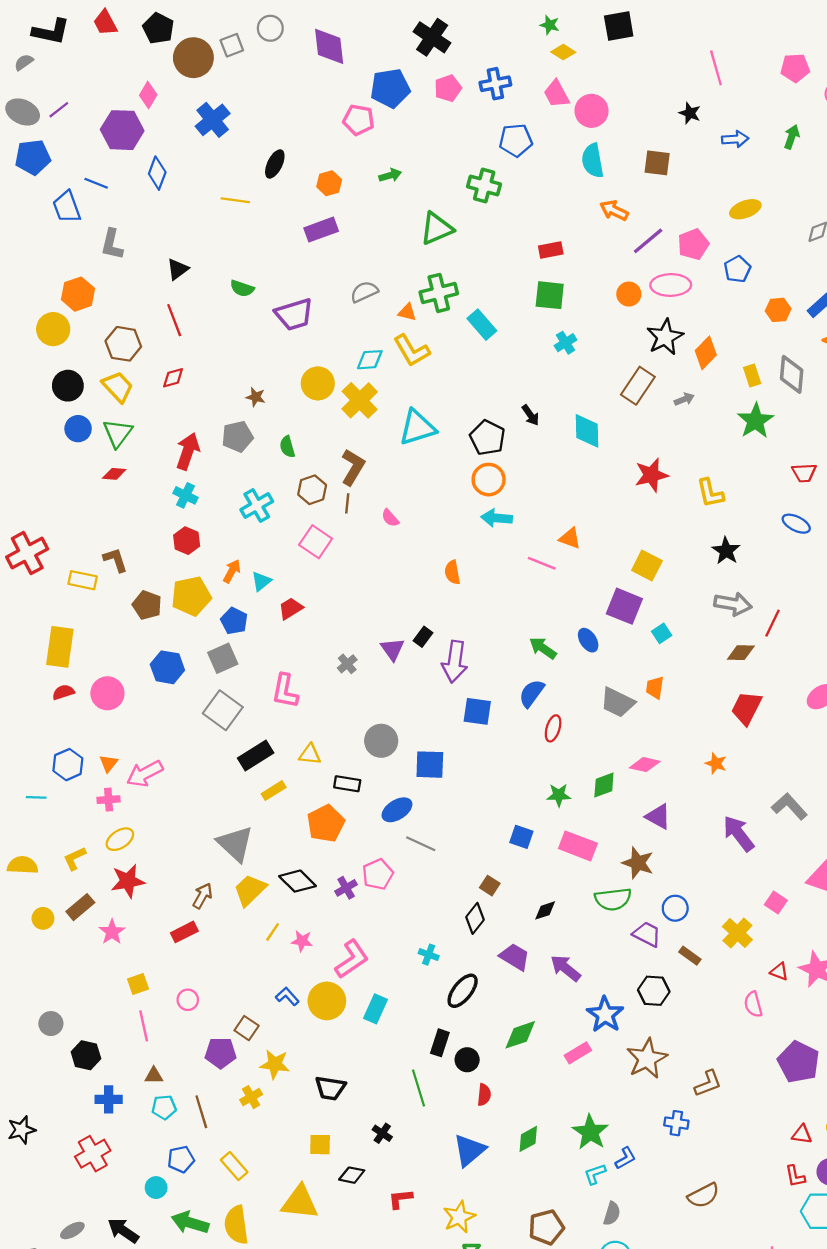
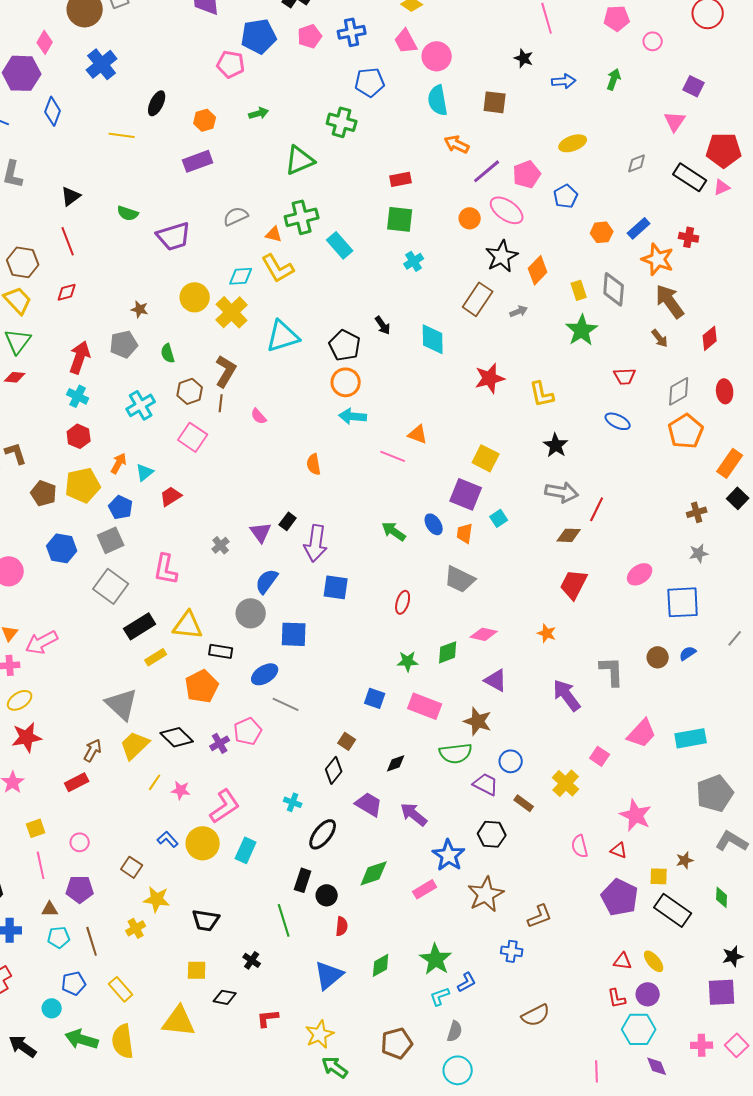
pink ellipse: (671, 285) -> (507, 210), turned 36
orange trapezoid: (655, 688) -> (465, 533), moved
blue semicircle: (532, 693) -> (267, 581), moved
yellow triangle: (310, 754) -> (188, 625), size x1.5
gray L-shape: (789, 806) -> (612, 671), turned 40
red triangle: (779, 972) -> (619, 850), moved
purple pentagon: (221, 1053) -> (80, 889), moved

